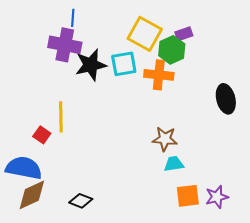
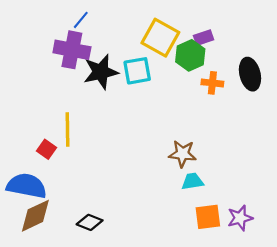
blue line: (73, 18) -> (81, 20), turned 36
orange cross: (159, 75) -> (212, 83), moved, size x0.7
black ellipse: (226, 99) -> (250, 74), moved

